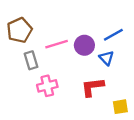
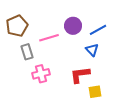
purple circle: (84, 45) -> (73, 26), moved
yellow square: (120, 107) -> (95, 92), moved

